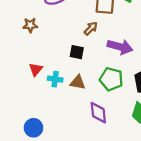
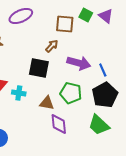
black square: (77, 52) -> (39, 68), size x1.5
brown triangle: (78, 82) -> (47, 103), moved

